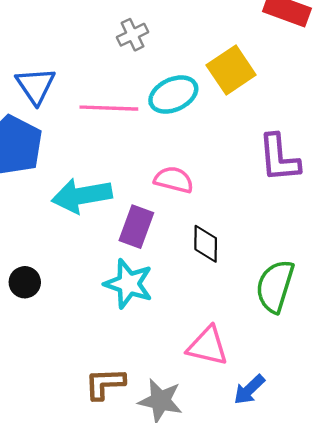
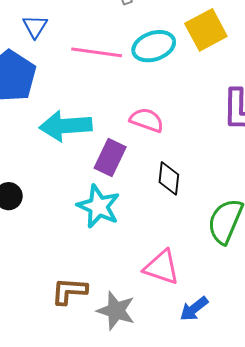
blue triangle: (36, 86) -> (35, 27), size x0.7

